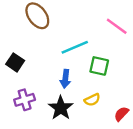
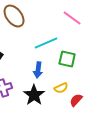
pink line: (117, 26) -> (72, 18), moved
red semicircle: (121, 114) -> (76, 100), moved

